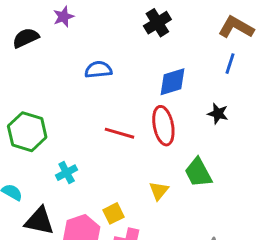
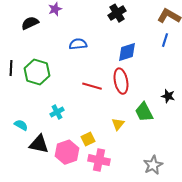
black star: (218, 114) -> (168, 96), moved
green hexagon: (27, 132) -> (37, 72), moved

